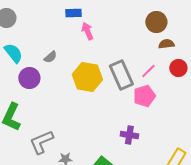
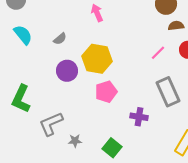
gray rectangle: (121, 75) -> (168, 92), moved
purple circle: (29, 78) -> (67, 71), moved
pink pentagon: (144, 96) -> (106, 92), moved

